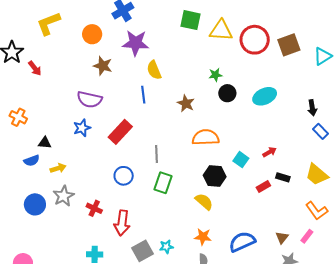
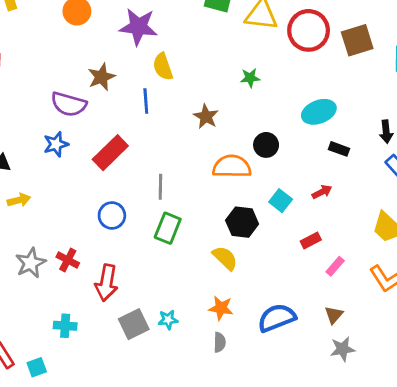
brown star: (103, 66) -> (101, 77), moved, turned 30
black circle: (227, 93) -> (266, 145), moved
black rectangle: (283, 177) -> (339, 149), moved
gray star: (64, 196) -> (31, 263), moved
pink rectangle: (307, 236) -> (335, 266), moved

